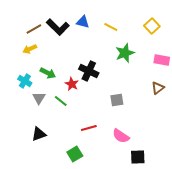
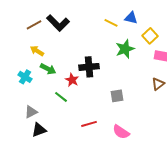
blue triangle: (83, 22) -> (131, 18), moved
yellow square: (152, 26) -> (150, 36), moved
yellow arrow: (30, 49) -> (37, 51), moved, turned 56
black cross: (89, 71) -> (89, 67), turned -30
gray triangle: (39, 98) -> (31, 112), moved, turned 32

